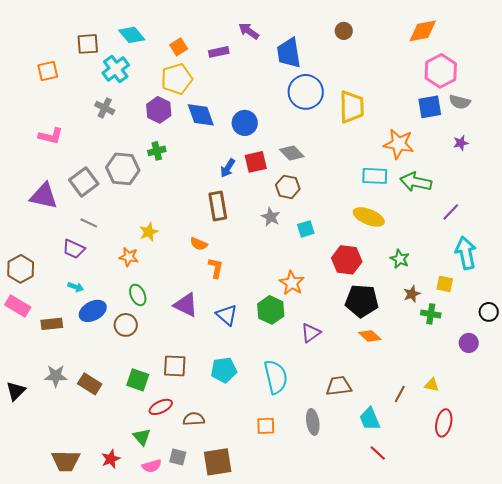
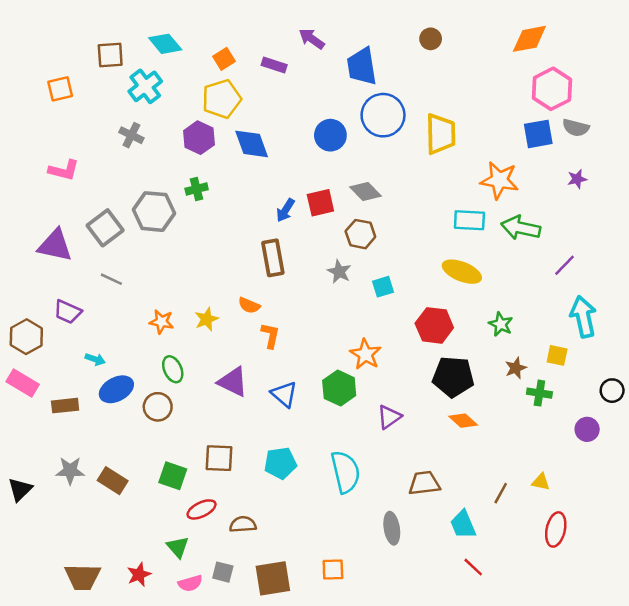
purple rectangle: (219, 52) -> (274, 65), turned 30
blue circle: (245, 123) -> (330, 135), moved
yellow star: (149, 232) -> (207, 319), moved
purple trapezoid: (74, 249) -> (68, 312), moved
orange square: (266, 426) -> (333, 570), moved

